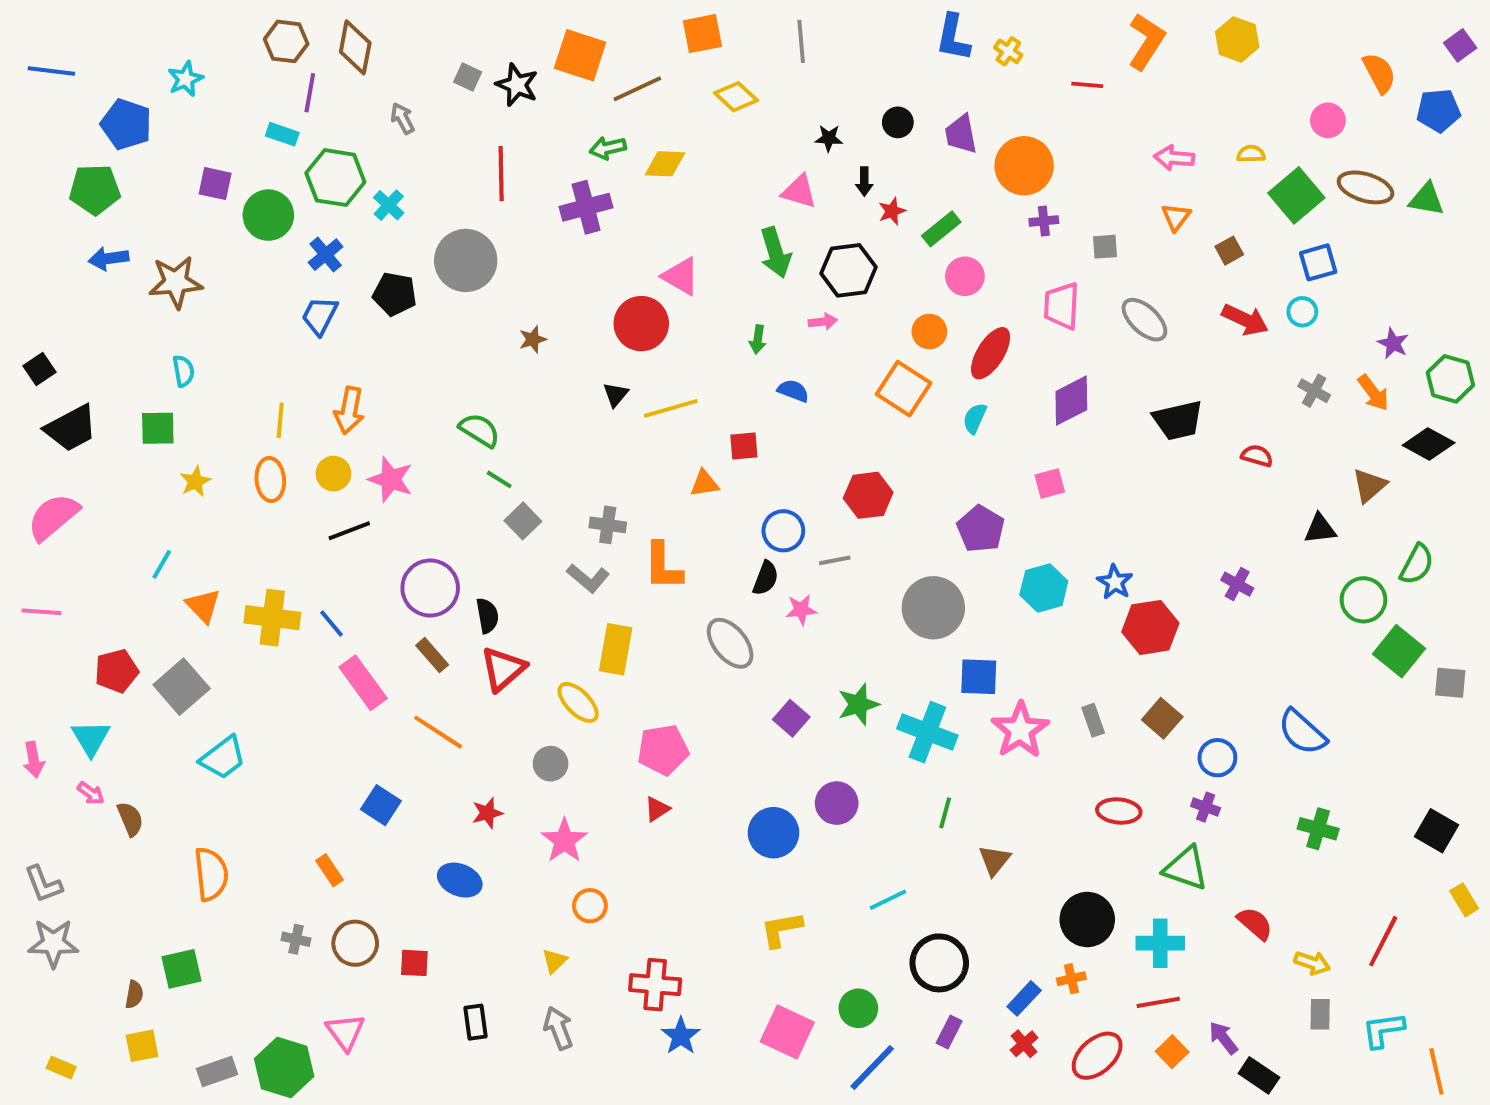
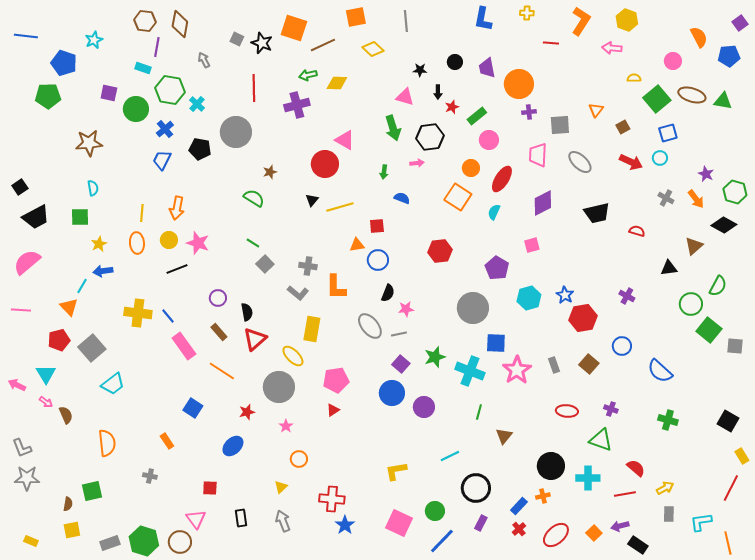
yellow cross: (1008, 51) -> (527, 13), moved, turned -32
pink arrow: (1174, 158) -> (612, 48), moved
gray square: (1105, 247) -> (560, 125), size x1.5
blue arrow: (109, 258) -> (103, 271), moved
green semicircle: (479, 430) -> (254, 198), moved
blue circle: (783, 531) -> (378, 260), moved
gray line: (835, 560) -> (399, 334), moved
purple circle: (430, 588) -> (218, 298), size x0.6
orange triangle: (203, 606) -> (69, 307), moved
blue circle: (1217, 758) -> (622, 346), moved
pink arrow: (34, 760) -> (17, 385), turned 126
gray circle: (551, 764) -> (279, 387), size x1.8
blue circle: (773, 833) -> (392, 393), moved
pink star: (564, 841) -> (286, 426), size x0.6
blue ellipse: (460, 880) -> (233, 446), turned -65
red line: (1383, 941) -> (731, 488), moved
brown circle: (355, 943) -> (180, 542), moved
yellow arrow: (1312, 963) -> (665, 488), turned -48
red line: (1158, 1002) -> (625, 494), moved
pink triangle: (345, 1032) -> (196, 519), moved
purple arrow: (1223, 1038) -> (620, 526), turned -66

